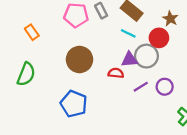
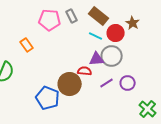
orange rectangle: (32, 32) -> (27, 45), moved
red circle: (159, 38) -> (116, 33), moved
brown circle: (79, 59) -> (70, 84), moved

